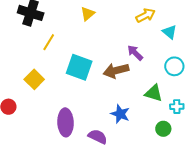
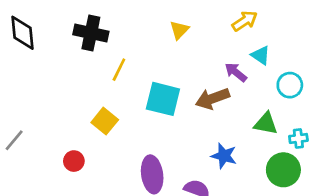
yellow triangle: (88, 14) -> (179, 30), moved
cyan triangle: (170, 32) -> (261, 55), moved
green circle: (163, 129) -> (283, 170), size x1.6

